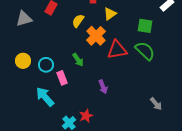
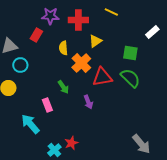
yellow semicircle: (78, 21) -> (63, 48), turned -40
cyan circle: (46, 65) -> (20, 65), moved
purple arrow: (103, 87) -> (88, 102), moved
gray arrow: (156, 104) -> (141, 144), moved, size x1.5

